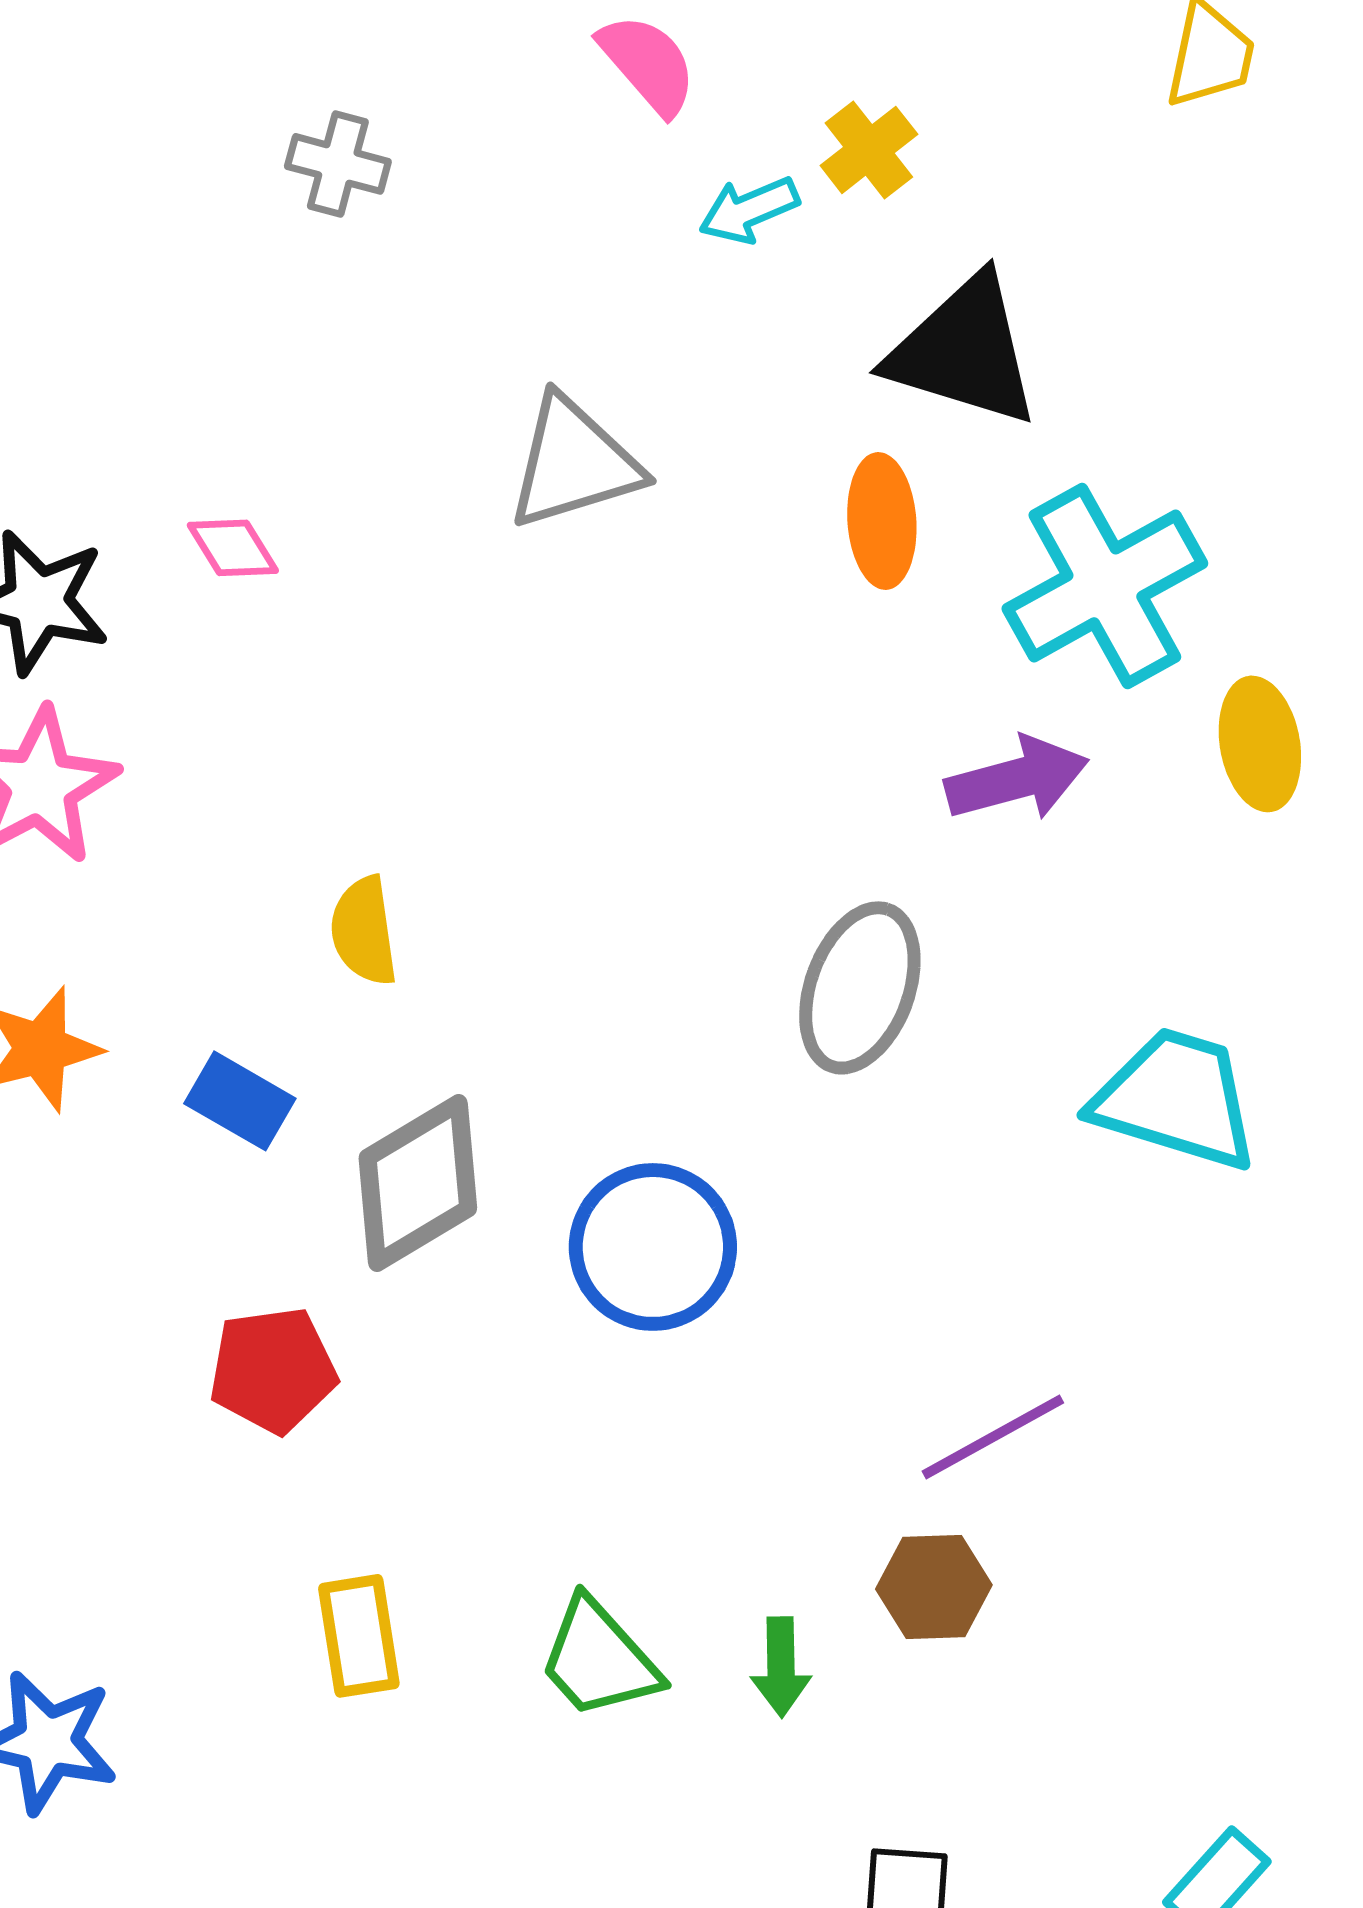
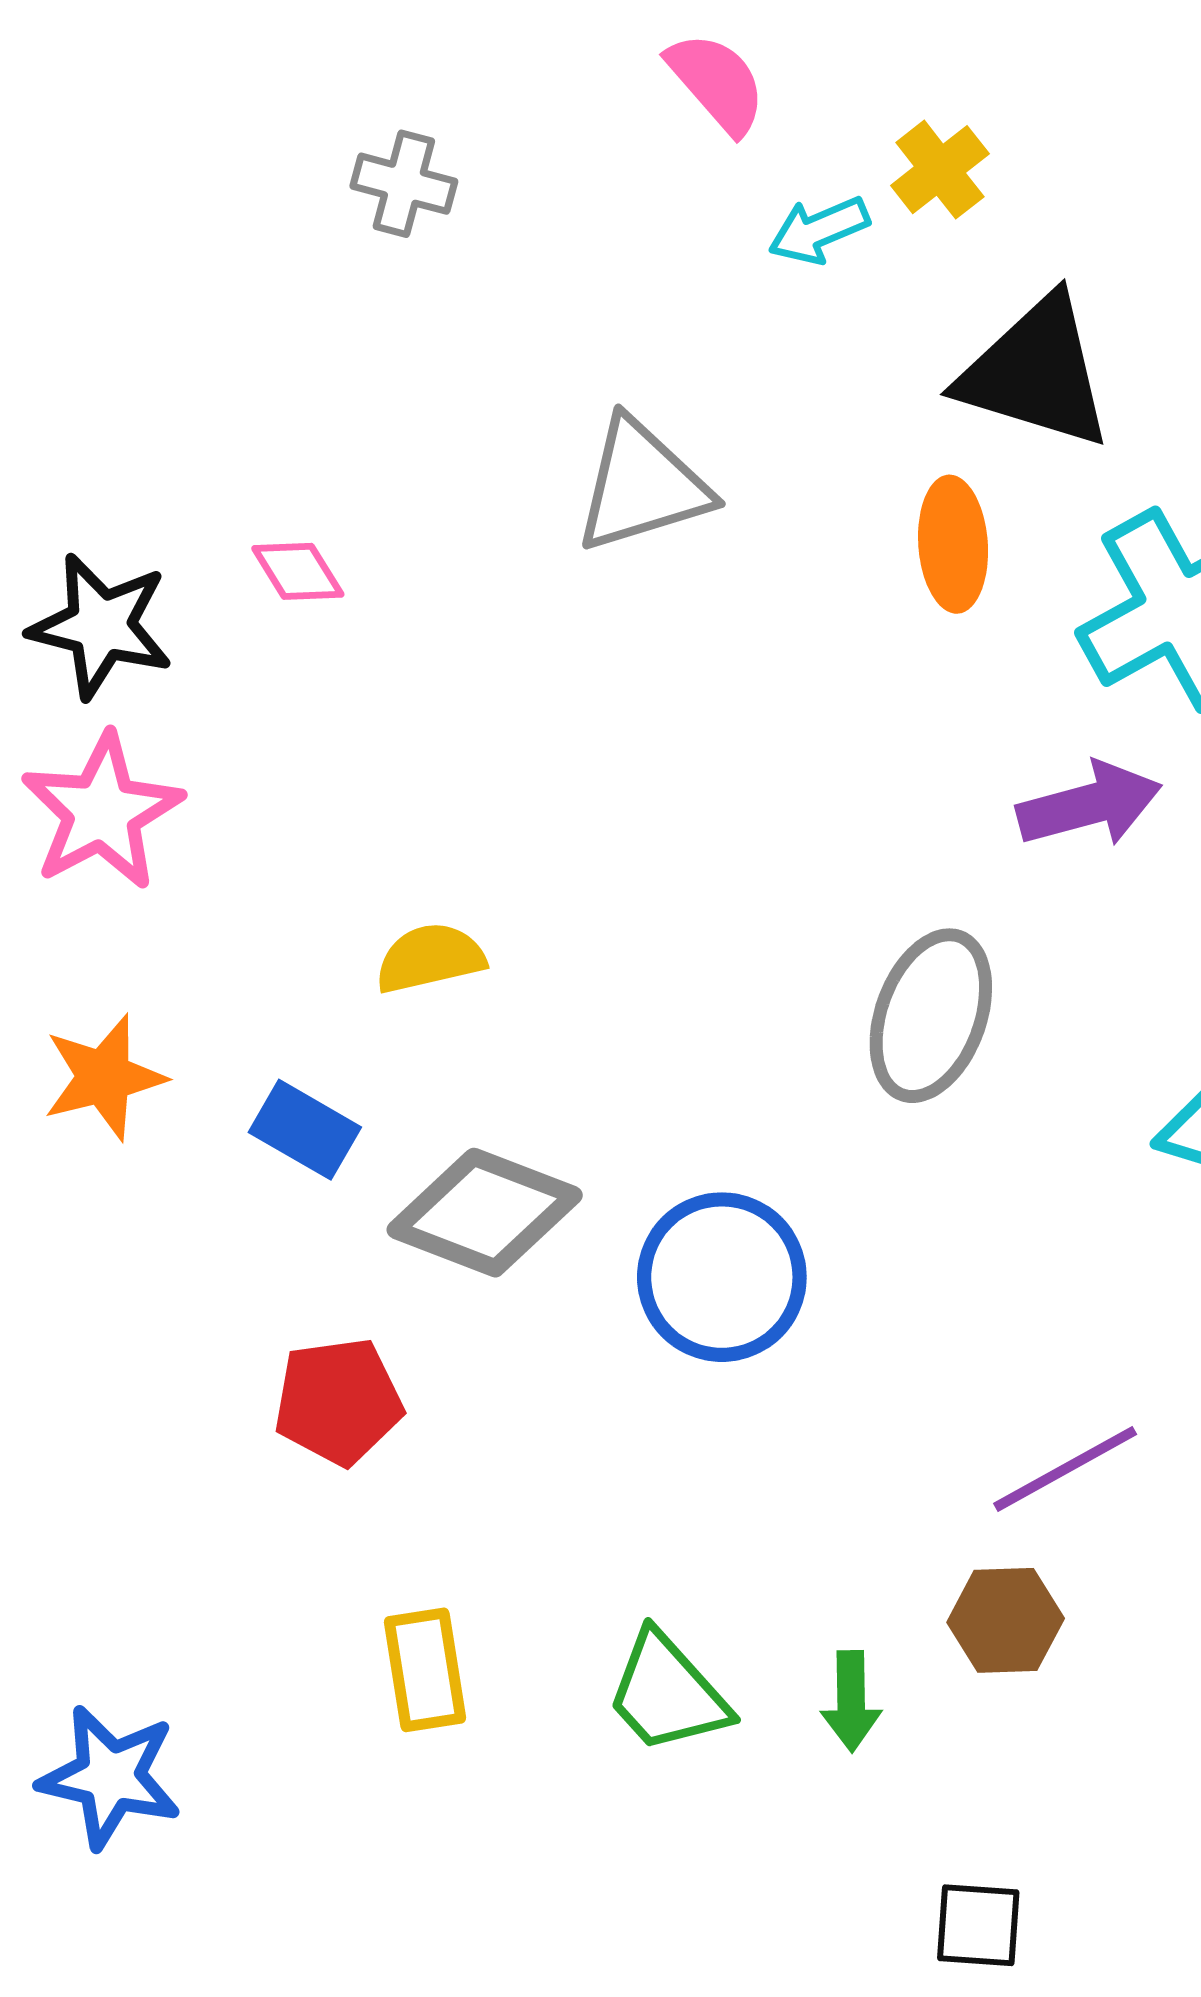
yellow semicircle: (364, 931) -> (430, 958), turned 85
gray diamond: (418, 1183) -> (485, 1213), turned 52

